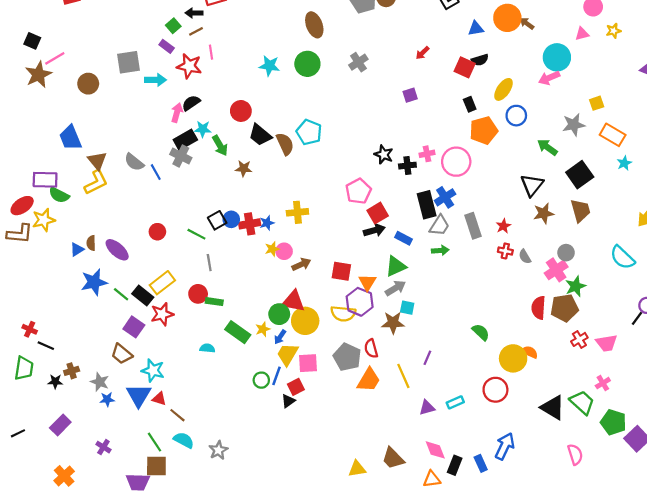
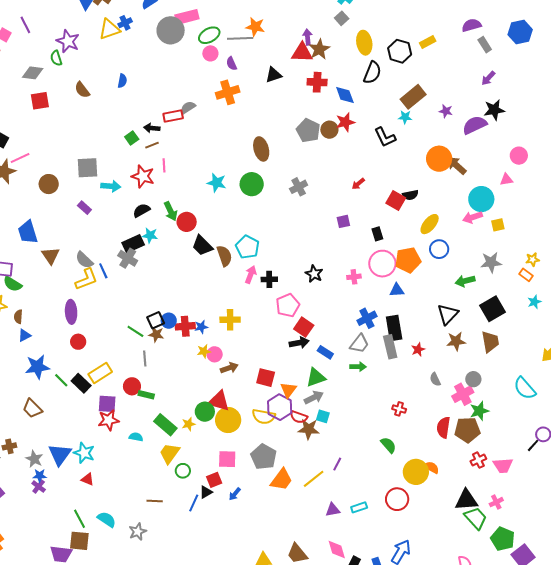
brown arrow: (527, 23) -> (457, 165), size x1.5
blue triangle: (476, 28) -> (397, 290), moved
yellow star: (614, 31) -> (533, 259), moved
purple rectangle: (167, 46) -> (84, 208), moved
yellow square: (597, 103) -> (498, 225), moved
black rectangle: (470, 104) -> (377, 234), moved
pink arrow: (177, 113) -> (251, 275), moved
orange rectangle: (613, 135) -> (526, 275), size x0.6
green arrow: (220, 145) -> (171, 211), moved
green arrow: (547, 147) -> (465, 281), turned -54
pink circle: (456, 162) -> (382, 264), moved
black cross: (407, 166) -> (269, 279), moved
brown star: (244, 168) -> (156, 334), moved
yellow L-shape: (96, 182) -> (86, 279), moved
black rectangle: (427, 205) -> (394, 328), moved
red square: (378, 213) -> (304, 327), turned -30
red circle: (157, 232) -> (78, 342), moved
brown semicircle: (91, 243) -> (18, 317), moved
purple ellipse: (117, 250) -> (71, 312), moved, turned 40
red cross: (505, 251) -> (399, 409), moved
red star: (162, 314) -> (109, 420), moved
purple square: (134, 327) -> (107, 404), moved, turned -36
blue arrow: (280, 337) -> (235, 494), moved
red semicircle: (371, 349) -> (299, 417), moved, turned -60
brown trapezoid: (122, 354) -> (32, 408), moved
yellow trapezoid: (288, 354) -> (170, 453), moved
blue line: (277, 376) -> (194, 503), moved
yellow line: (403, 376) -> (314, 479), turned 70
blue triangle: (139, 395) -> (60, 454), moved
black triangle: (553, 408) -> (466, 500), moved, turned -40
brown line: (177, 415) -> (155, 501), moved, turned -42
purple cross: (103, 447) -> (39, 487), moved

